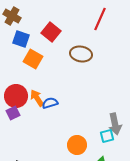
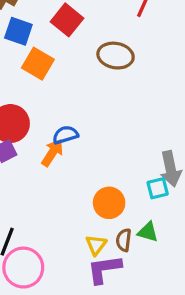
orange arrow: (37, 98) -> (52, 153), moved, turned 66

